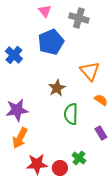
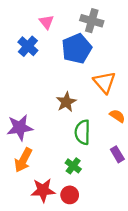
pink triangle: (45, 11) -> (46, 22), moved
blue pentagon: (51, 42) -> (77, 49), moved
blue cross: (14, 55) -> (28, 46), moved
green cross: (79, 158) -> (73, 166), moved

